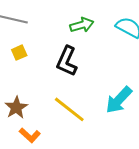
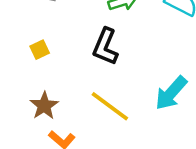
yellow square: (19, 53) -> (40, 50), moved

